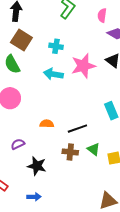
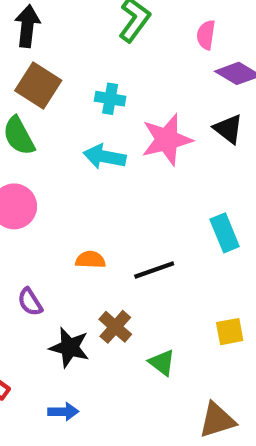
purple semicircle: (18, 144) -> (30, 302), turned -96
green triangle: (94, 149) -> (162, 363), moved
brown cross: (70, 152) -> (115, 327), moved, turned 35

